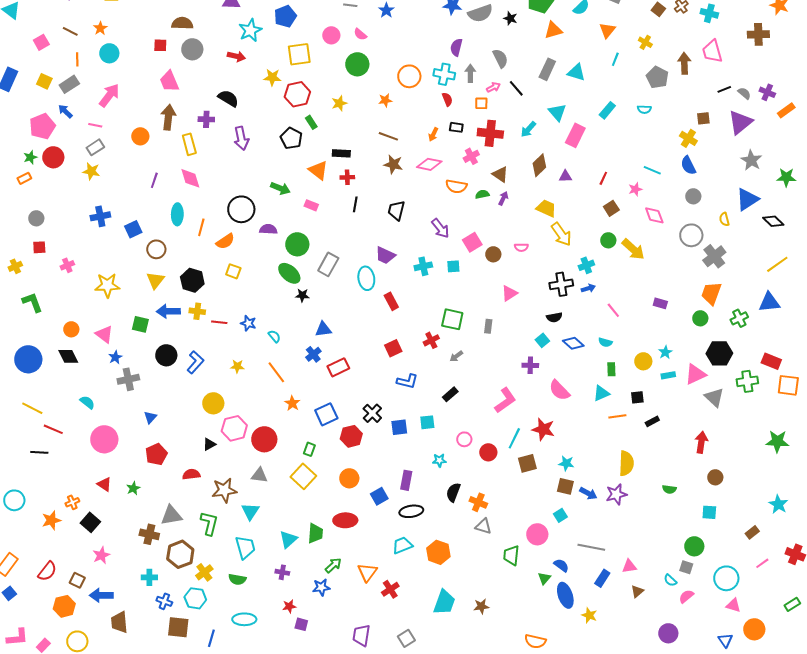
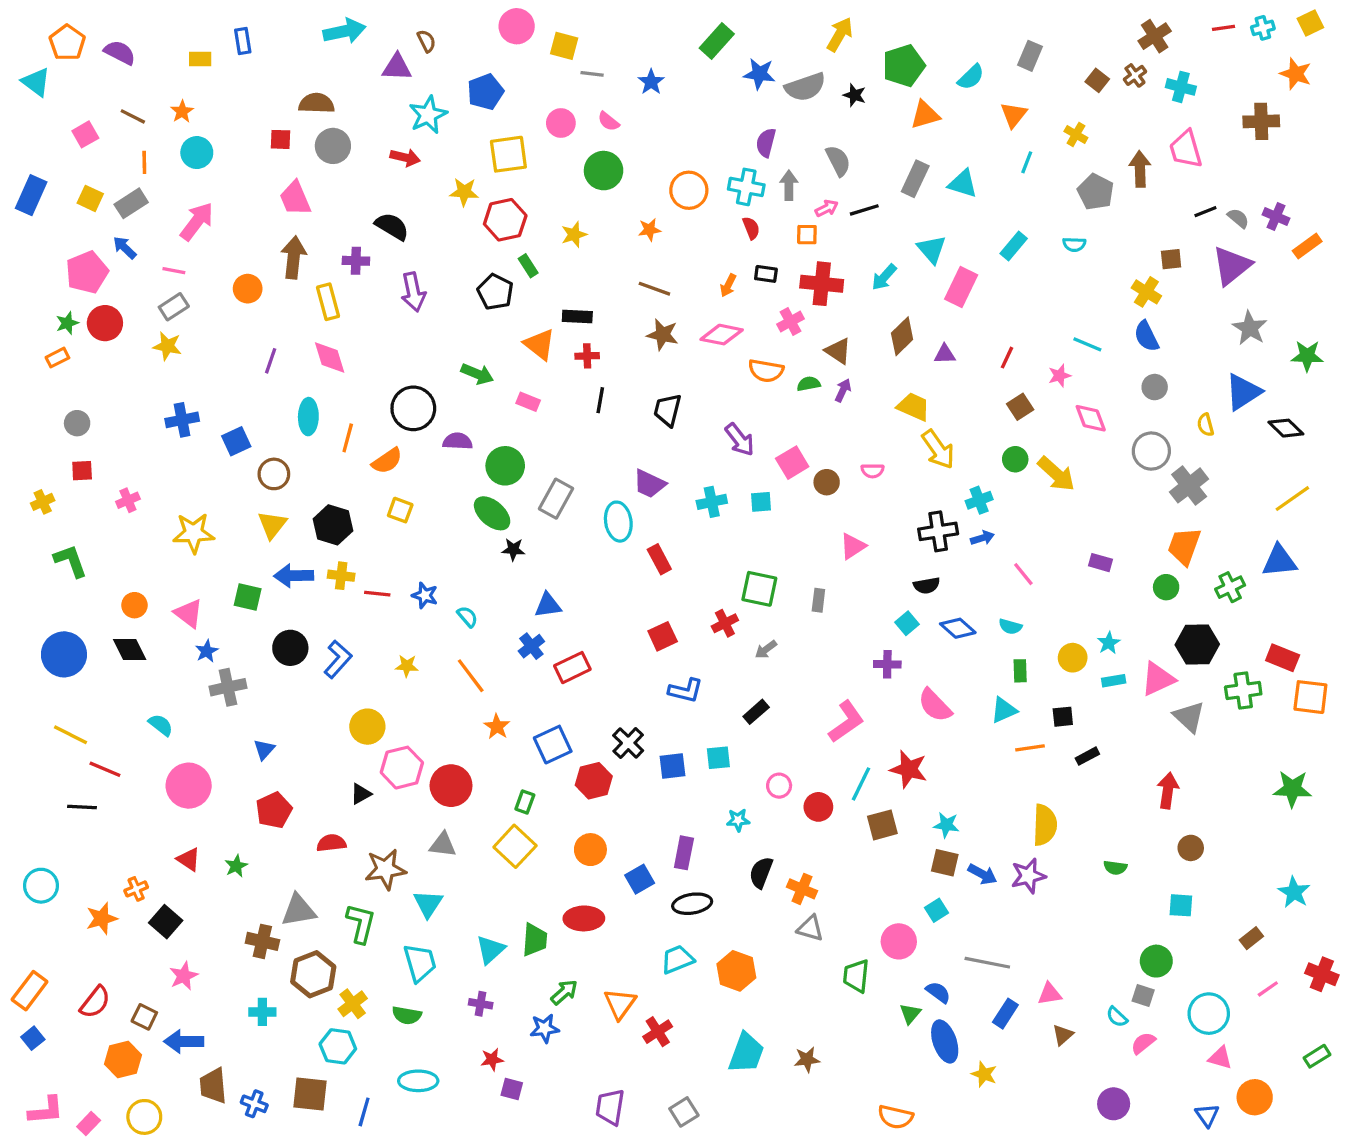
black line: (516, 88) -> (864, 210), turned -66
blue cross: (164, 601) -> (254, 1104), moved

